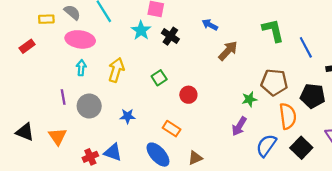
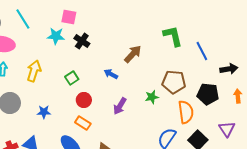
blue arrow: (210, 25) -> (111, 74), moved
cyan star: (141, 30) -> (56, 36), turned -30
red circle: (188, 95) -> (84, 100), moved
purple arrow: (239, 126) -> (120, 106), moved

